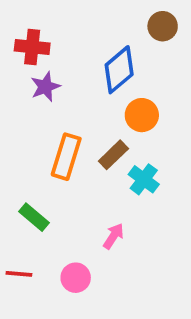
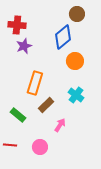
brown circle: (163, 26) -> (77, 14), moved
brown rectangle: (113, 155) -> (46, 105), moved

